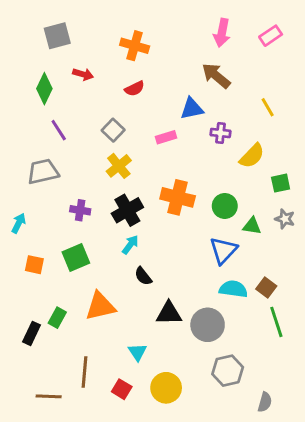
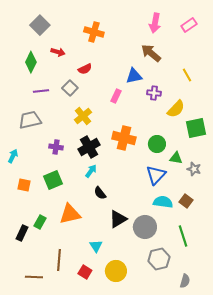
gray square: (57, 36) -> (40, 25), turned -30
red semicircle: (135, 89) -> (85, 69), moved
purple line: (59, 130) -> (41, 91), turned -63
gray square: (113, 130) -> (70, 88), moved
pink rectangle: (166, 137) -> (116, 96), turned -48
green square: (281, 183) -> (196, 128), size x1.5
gray star: (285, 219) -> (194, 169), moved
black triangle: (169, 313) -> (118, 219), turned -30
green line: (276, 322) -> (183, 236), moved

